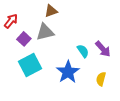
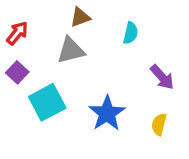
purple square: (24, 39) -> (17, 72), moved
cyan semicircle: (83, 51) -> (131, 33), moved, turned 48

